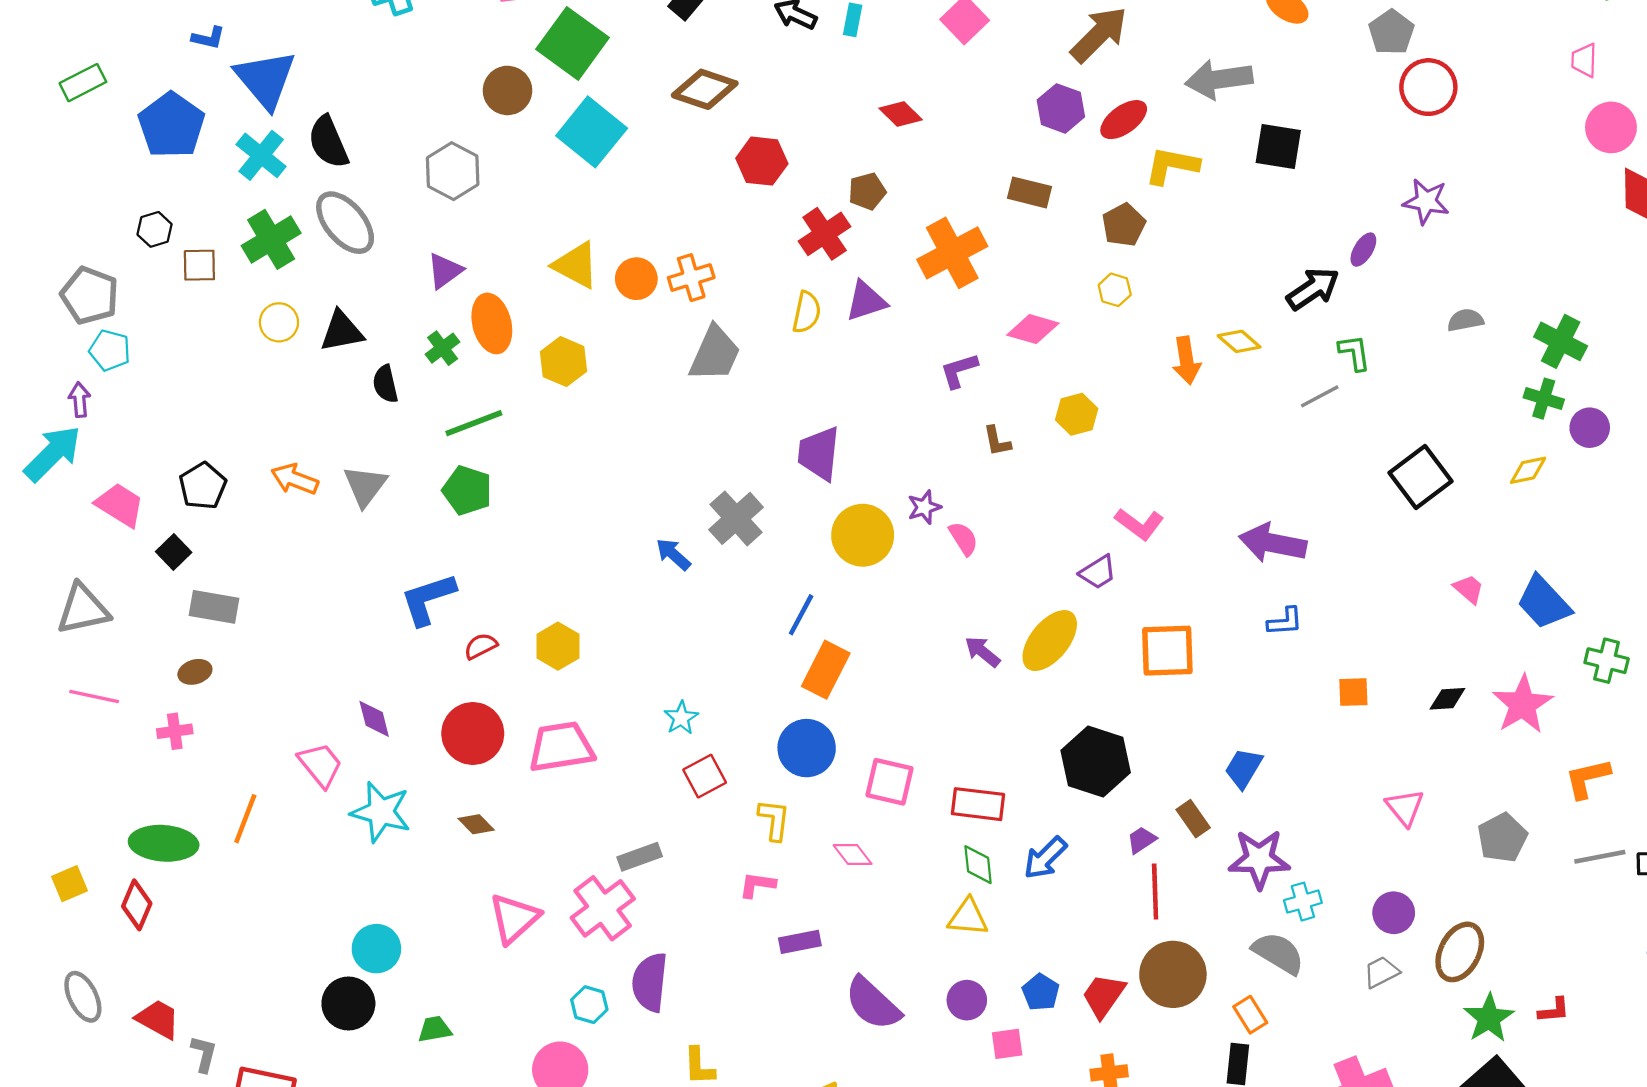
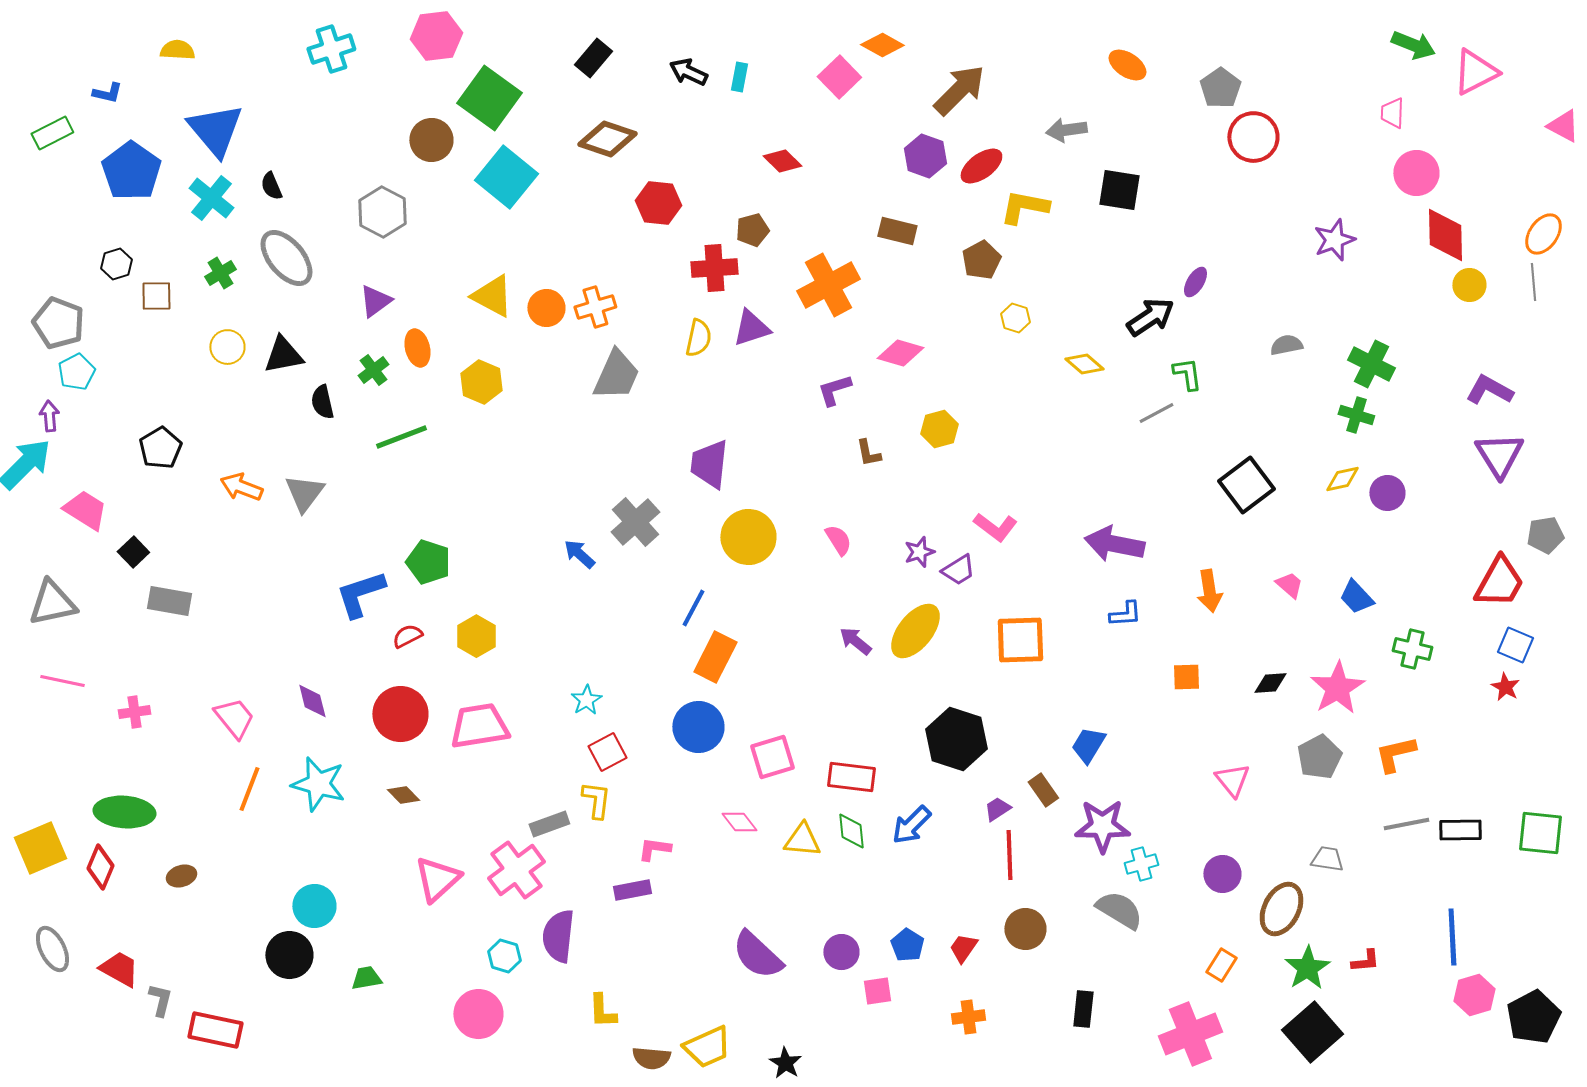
blue L-shape: (208, 38) -> (107, 93), moved
gray arrow: (1219, 79) -> (1066, 130), size x0.7
black semicircle: (328, 142) -> (271, 186), size x0.6
purple star: (1426, 201) -> (1334, 240), moved, turned -30
red cross: (825, 234) -> (714, 268), turned 30
green cross: (271, 239) -> (220, 273), size x0.6
yellow hexagon: (1115, 290) -> (1015, 318), moved
orange ellipse: (492, 323) -> (417, 348), size x0.7
cyan pentagon: (110, 350) -> (76, 372), turned 30
orange arrow: (1186, 360) -> (1209, 591), moved
purple circle: (1590, 428) -> (1387, 493), moved
black pentagon: (203, 486) -> (160, 448), moved
green pentagon: (467, 490) -> (428, 562), moved
purple star: (924, 507) -> (919, 552), moved
blue trapezoid: (1544, 602) -> (1356, 597), size x0.7
brown ellipse: (195, 672) -> (181, 876), moved
pink trapezoid: (320, 765) -> (234, 718), moved
pink square: (890, 782) -> (772, 757), turned -30
orange line: (245, 819) -> (249, 789), moved
yellow L-shape: (774, 820) -> (596, 800), moved
gray pentagon: (1502, 838) -> (1319, 757), moved
yellow square: (69, 884) -> (40, 848), size x1.6
yellow triangle: (968, 917) -> (802, 840), moved
purple rectangle: (800, 942) -> (632, 890), moved
gray trapezoid: (1381, 972) -> (1327, 859), moved, turned 36
brown circle: (1173, 974) -> (1025, 929), size x0.7
red trapezoid: (1103, 996) -> (963, 948), size x0.7
orange rectangle: (1250, 1015) -> (1221, 965), moved, turned 64

